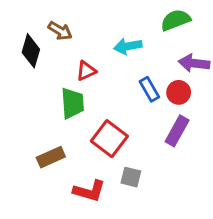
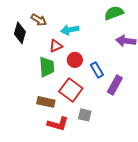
cyan arrow: (128, 46) -> (70, 30), moved
blue rectangle: (149, 89) -> (97, 70), moved
red circle: (179, 92) -> (75, 60), moved
brown rectangle: (51, 157) -> (46, 102), moved, turned 36

